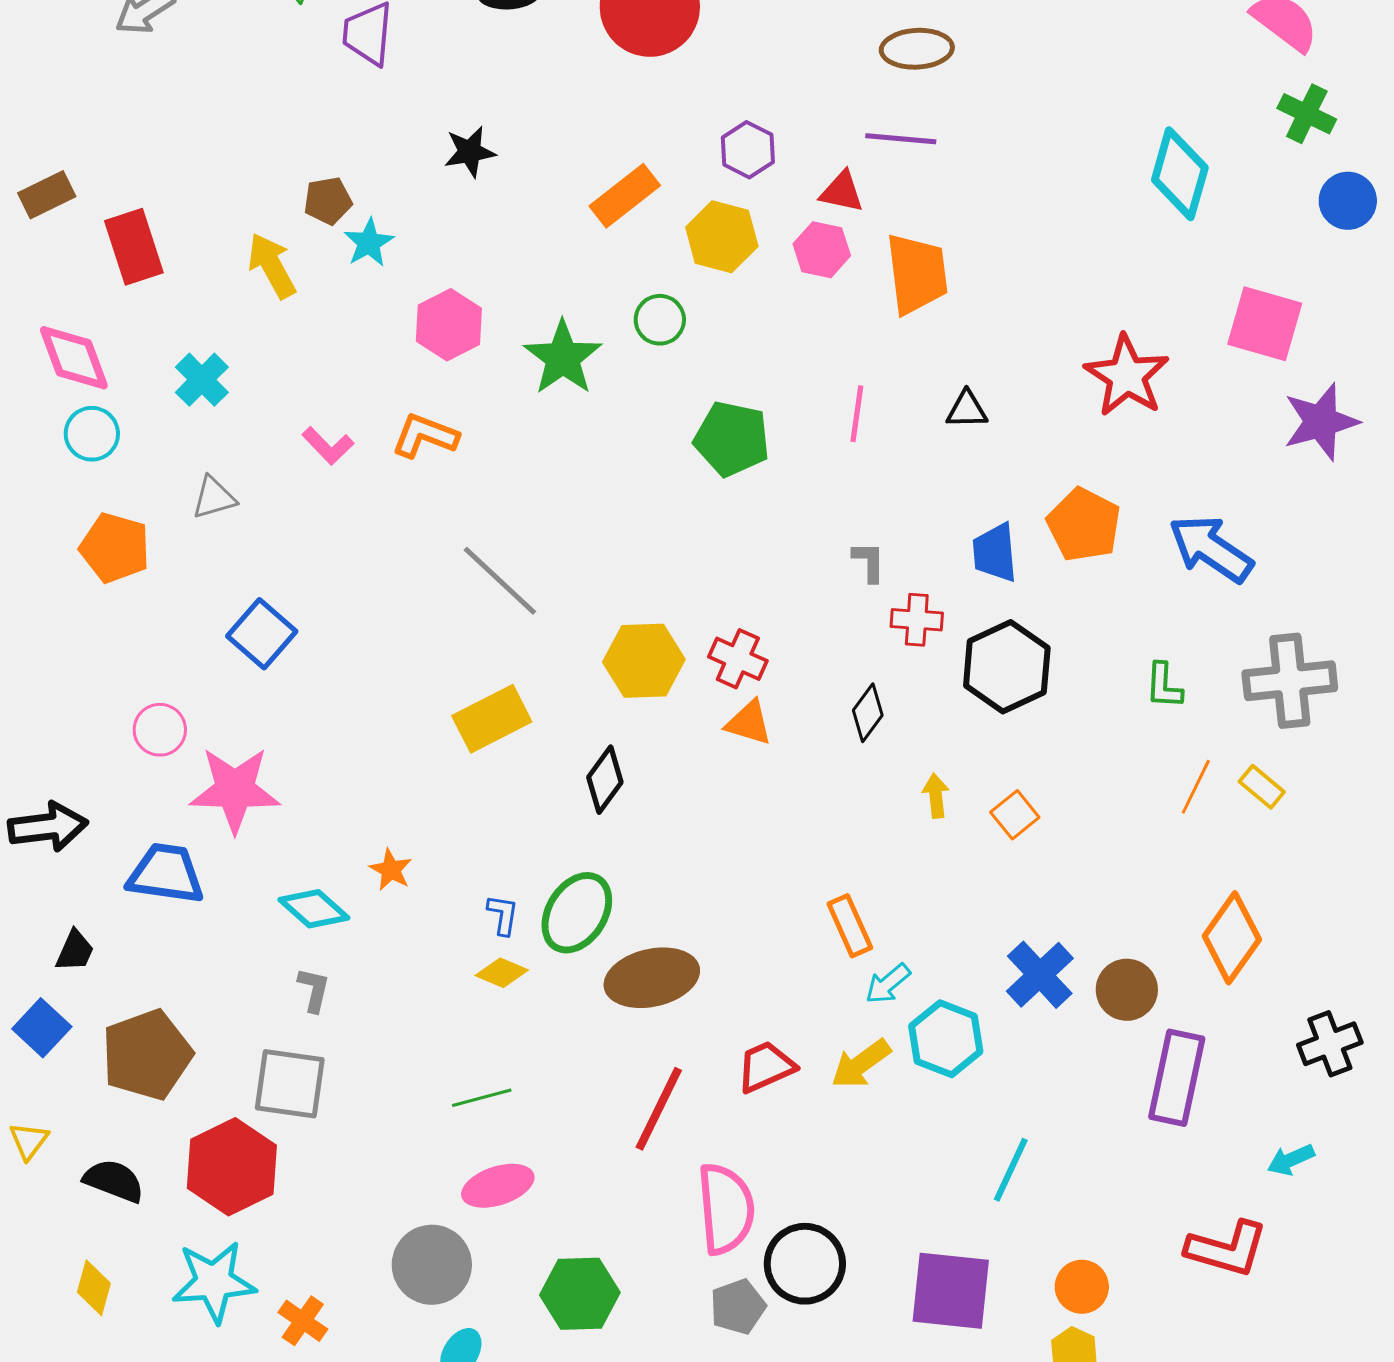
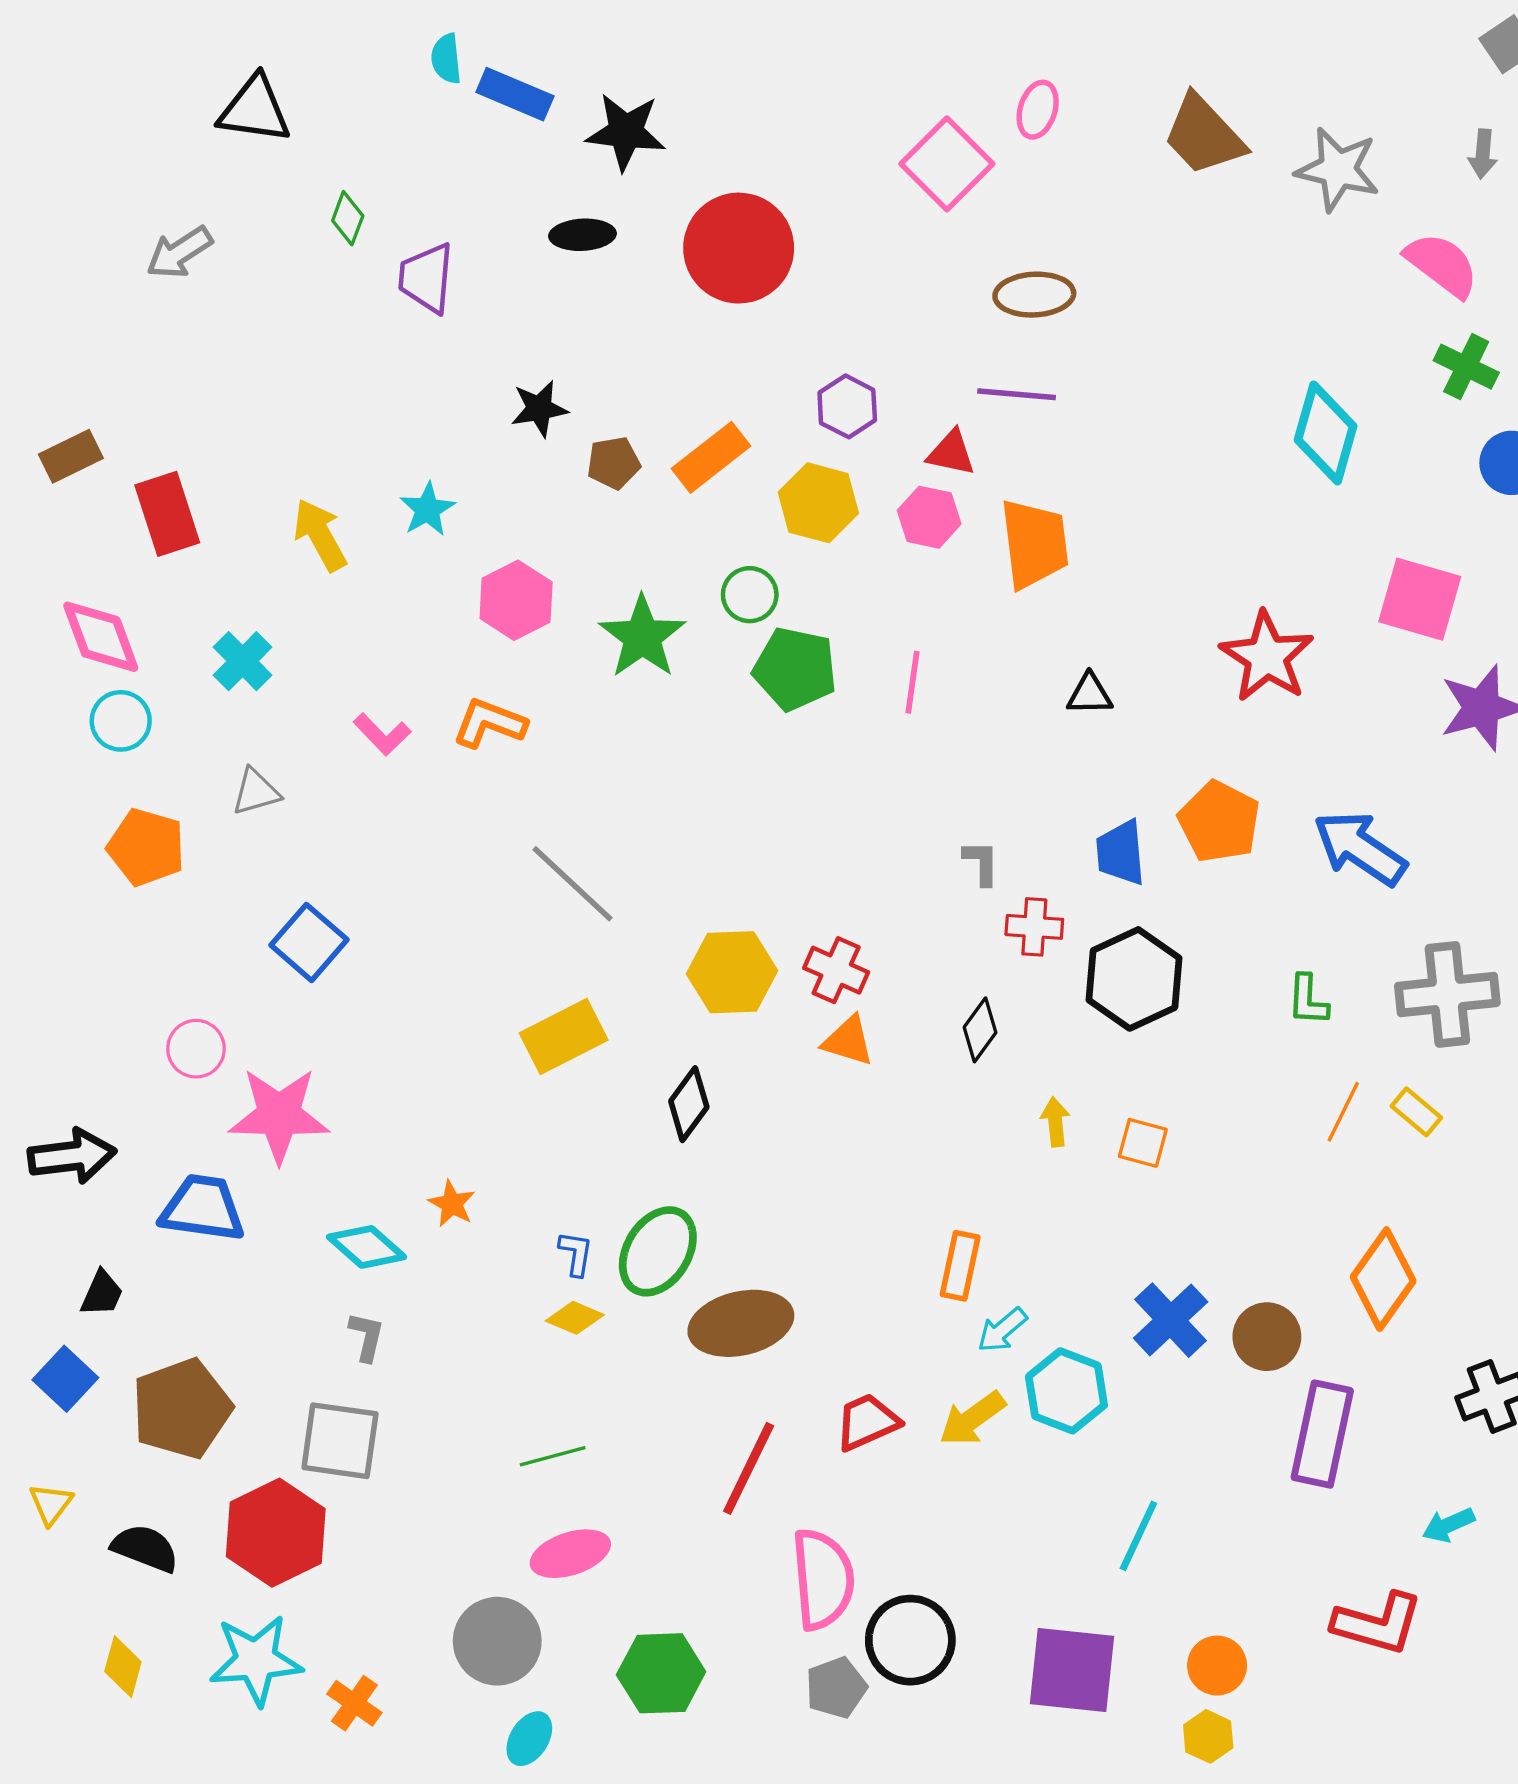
brown pentagon: (328, 201) -> (613, 463), moved
pink line: (857, 414) -> (912, 682), moved
green pentagon: (732, 439) -> (795, 669), moved
orange square: (1015, 815) -> (1143, 1143), turned -36
orange rectangle: (850, 926) -> (960, 1266), turned 36

